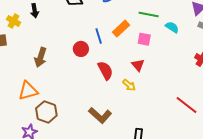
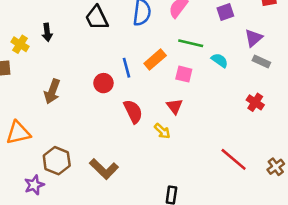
orange triangle: (28, 91) -> (18, 133), moved
brown L-shape: (100, 115) -> (104, 169), moved

